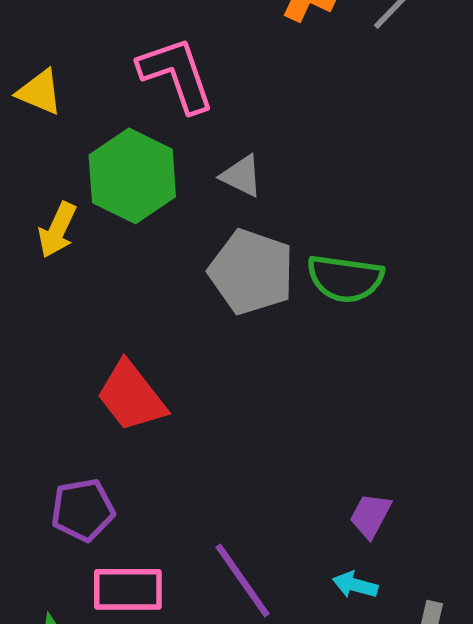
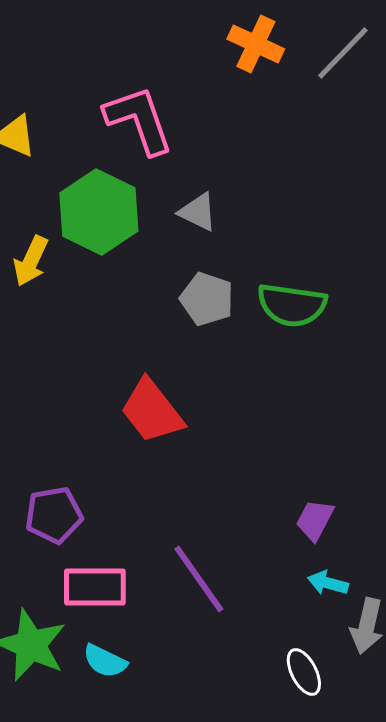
gray pentagon: (251, 272) -> (207, 299), size x0.7
red trapezoid: (131, 396) -> (152, 411), moved
cyan arrow: (355, 585) -> (328, 583), moved

